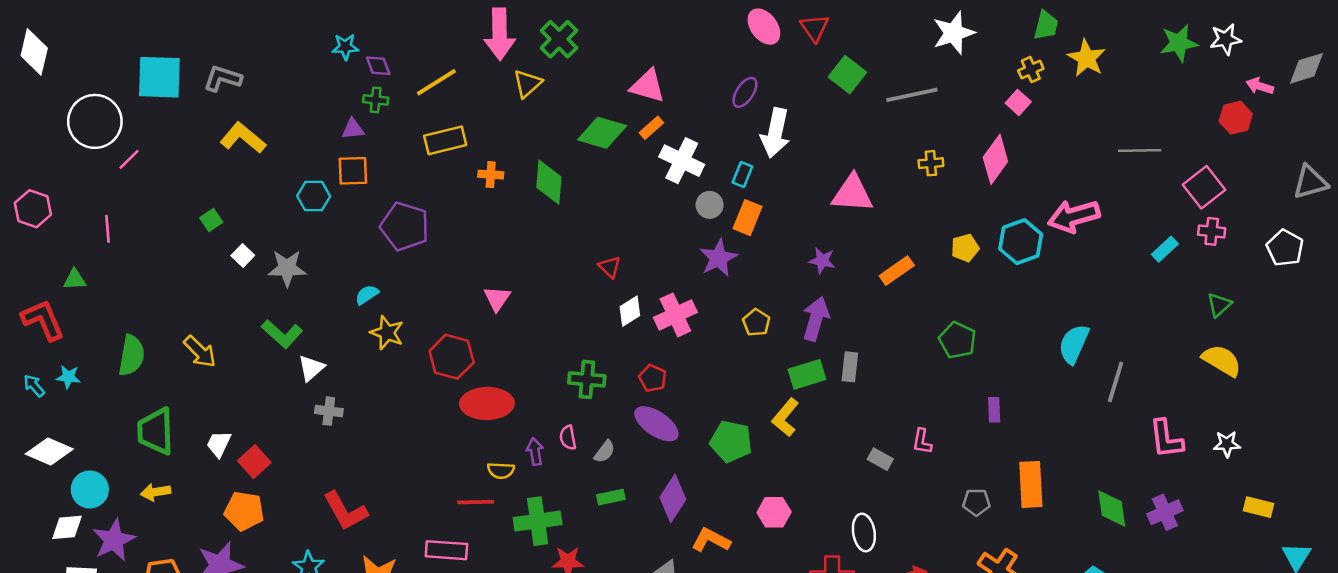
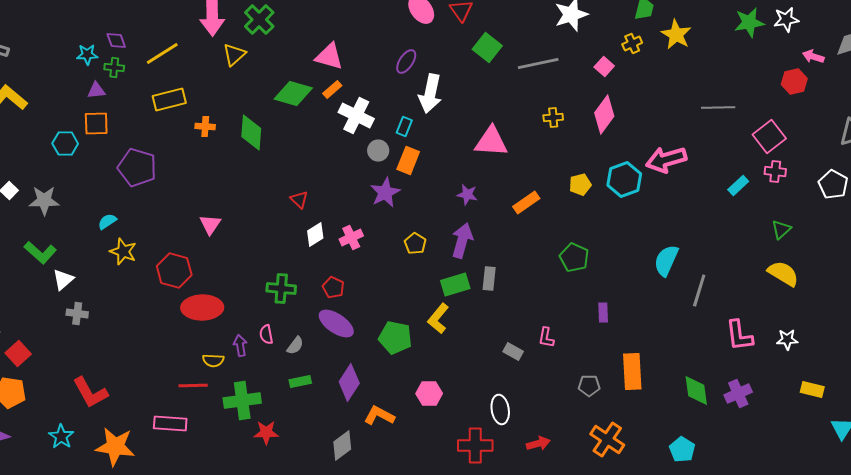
cyan star: (345, 47) -> (87, 54), moved
pink square: (1018, 102) -> (604, 66), moved
pink cross: (675, 315) -> (351, 238), size x0.7

